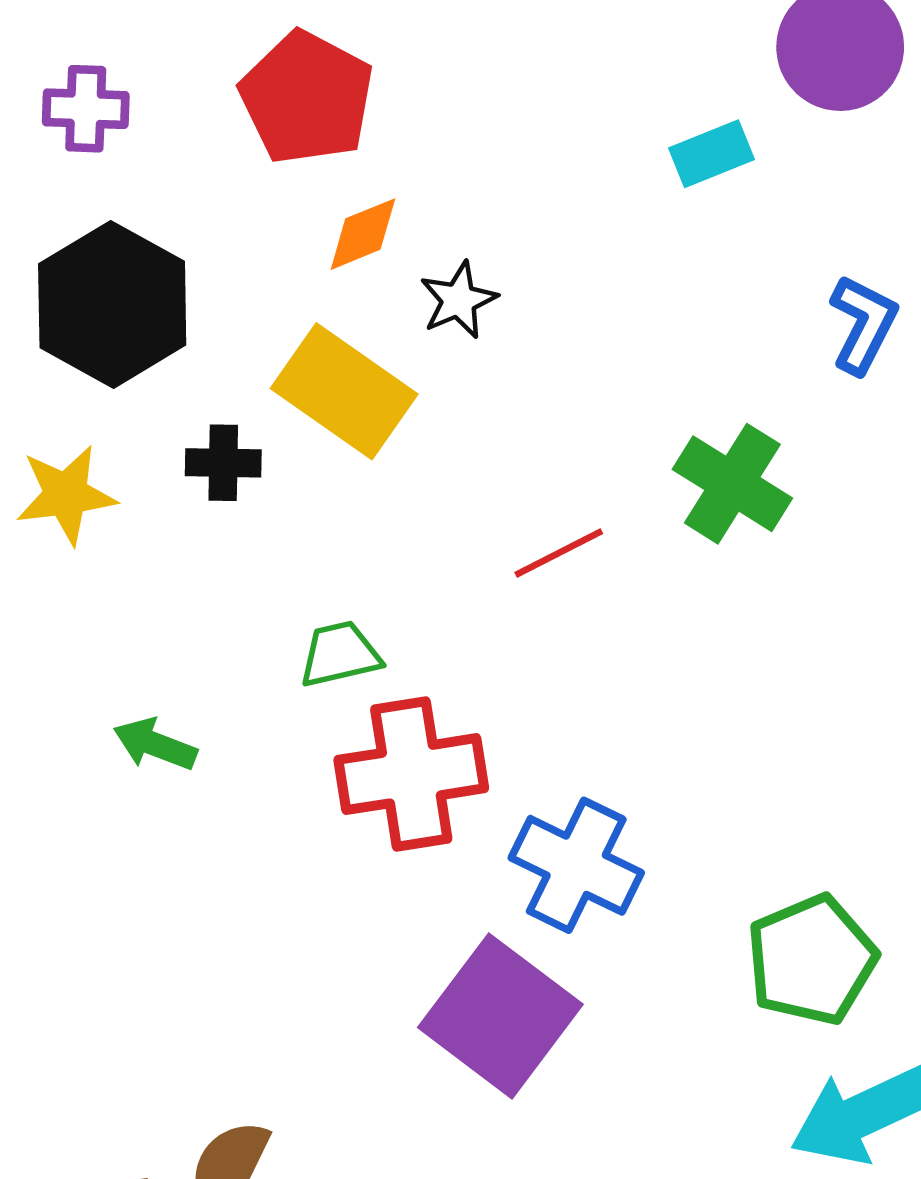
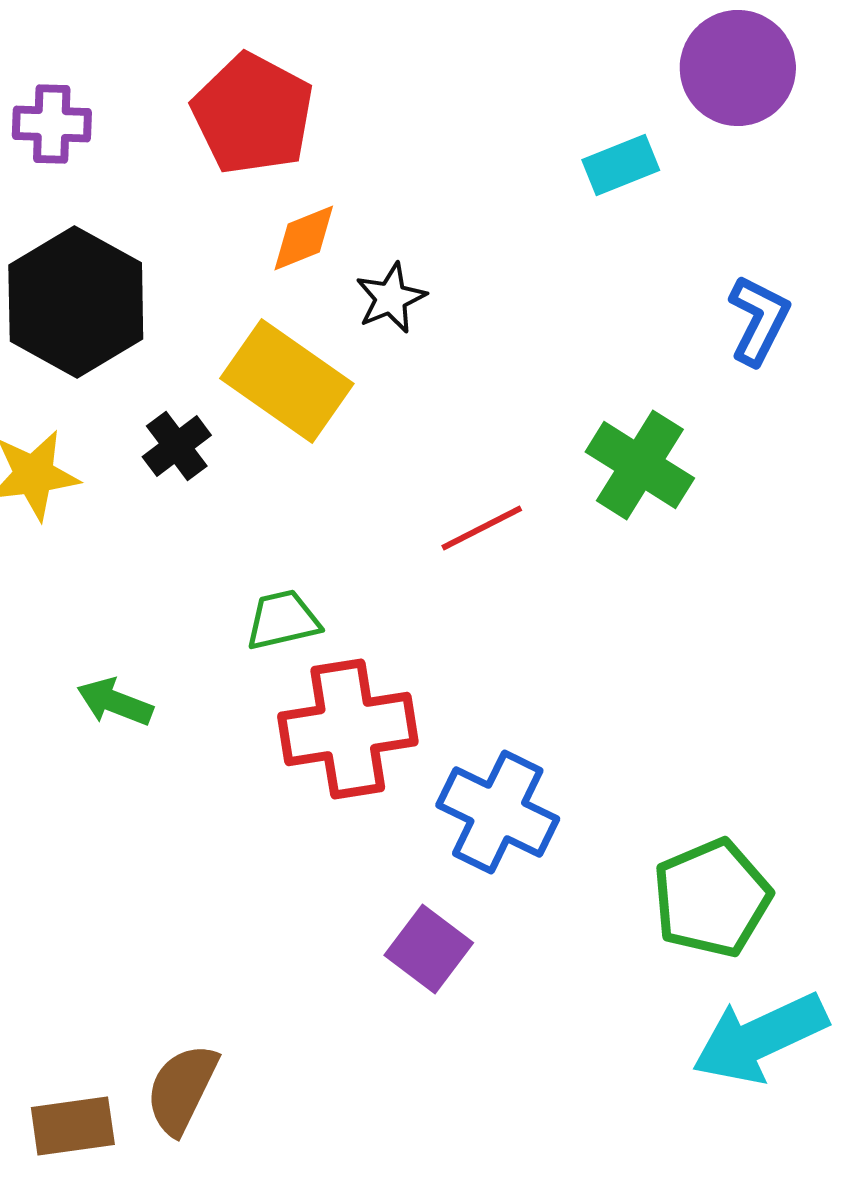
black cross: (223, 463) -> (177, 446), turned -38
purple square: (500, 1016) -> (429, 949), size x0.6

